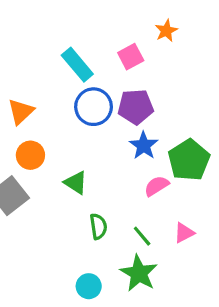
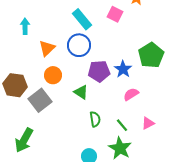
pink square: (131, 57) -> (115, 14), turned -35
blue circle: (94, 107) -> (79, 45), moved
purple pentagon: (136, 107) -> (99, 71), moved
green pentagon: (189, 160) -> (151, 55), moved

